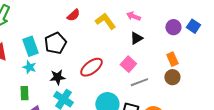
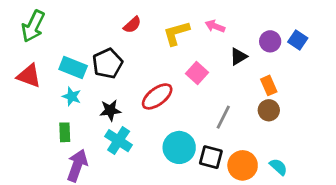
yellow L-shape: (105, 21) -> (176, 33), turned -70
black triangle: (136, 38) -> (238, 57), moved
cyan rectangle: (30, 46) -> (73, 68), turned -48
pink square: (128, 64) -> (197, 73), moved
gray line: (139, 82) -> (223, 117), turned -42

